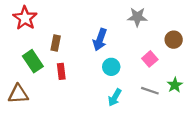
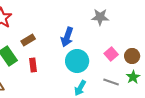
brown circle: (174, 40) -> (132, 56), moved
brown rectangle: (56, 43) -> (28, 40), turned 48
cyan circle: (111, 67) -> (77, 61), size x1.5

